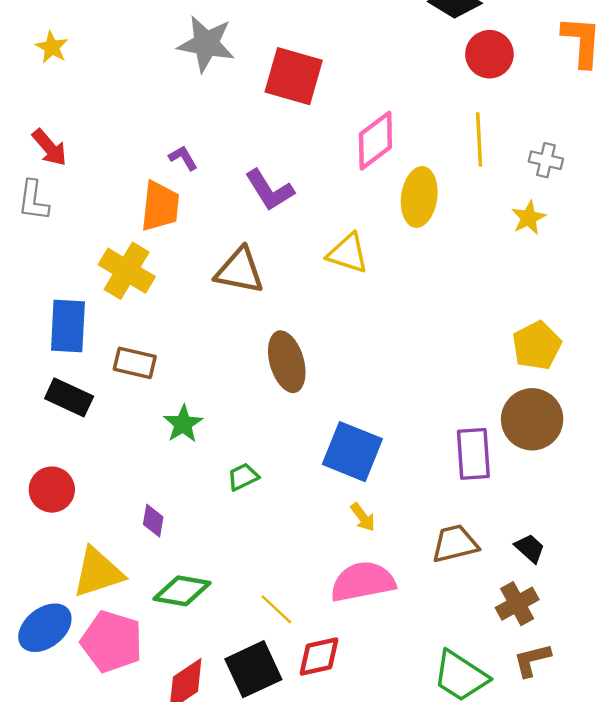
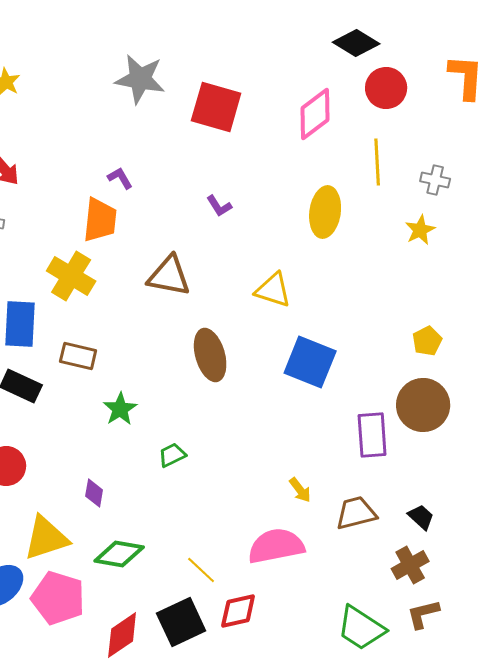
pink diamond: (375, 141) -> (315, 114), moved
purple L-shape: (269, 190) -> (219, 206), moved, size x0.6
yellow triangle: (348, 253) -> (273, 290), moved
yellow pentagon: (537, 346) -> (427, 341), size x0.7
blue square: (352, 452) -> (310, 362), moved
yellow arrow: (363, 517) -> (300, 490), moved

